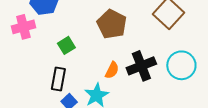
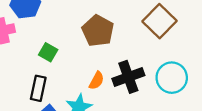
green square: (66, 45) -> (48, 52), turned -30

